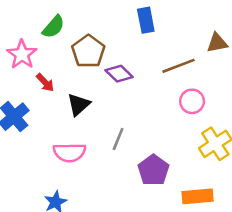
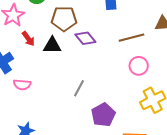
brown pentagon: (88, 51) -> (64, 19), turned 30
black triangle: (78, 105) -> (52, 45), moved, turned 36
pink semicircle: (69, 152) -> (22, 85), moved, size x0.7

